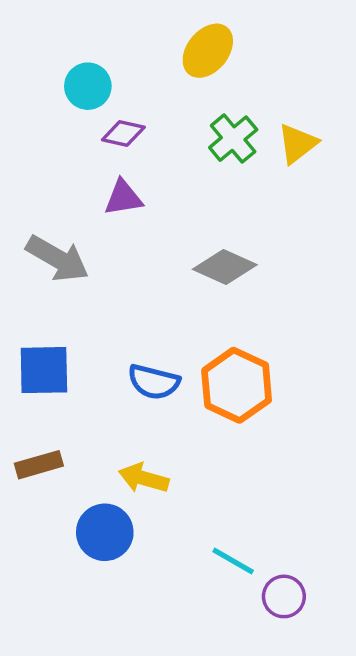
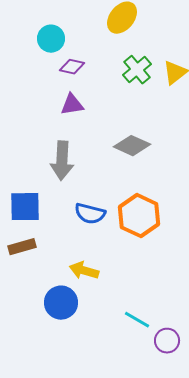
gray arrow: (57, 259) -> (62, 161), moved, turned 63
brown rectangle: (39, 465) -> (22, 247), moved

